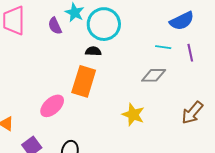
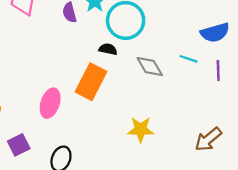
gray diamond: (154, 75) -> (150, 67), moved, turned 50
pink ellipse: (52, 106) -> (50, 103), turned -40
yellow star: (133, 115) -> (141, 130), turned -30

